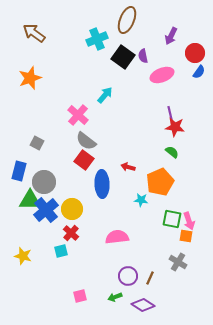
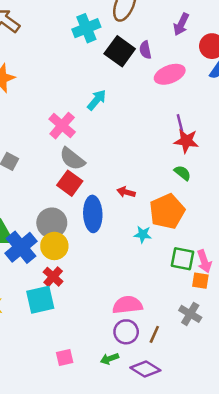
gray circle: (44, 182) -> (52, 223), moved
pink semicircle: (117, 237) -> (127, 305), moved
cyan square: (61, 251) -> (40, 300), size x1.6

